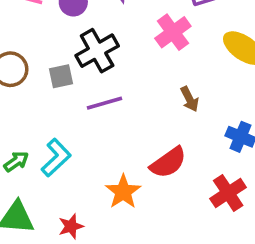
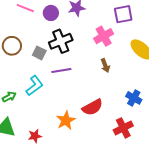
gray square: (61, 76) -> (39, 53), turned 32
brown arrow: (190, 99) -> (105, 65), moved
cyan L-shape: (56, 158) -> (35, 86), moved

